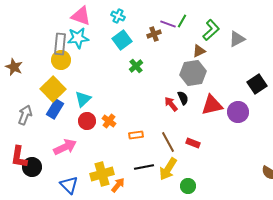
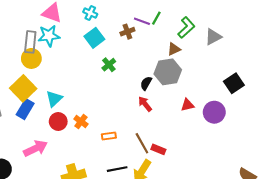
black semicircle: (183, 98) -> (146, 83), moved, turned -128
red triangle: (212, 105) -> (187, 105), size x0.6
red rectangle: (193, 143) -> (158, 149), moved

